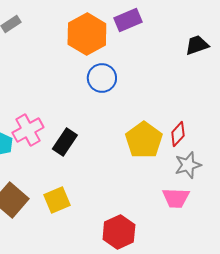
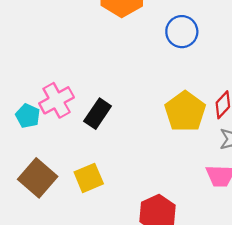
blue circle: (102, 78) -> (182, 32), moved

